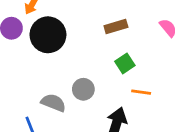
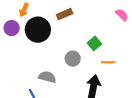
brown rectangle: (116, 27) -> (65, 14), moved
gray circle: (83, 89) -> (73, 59), moved

